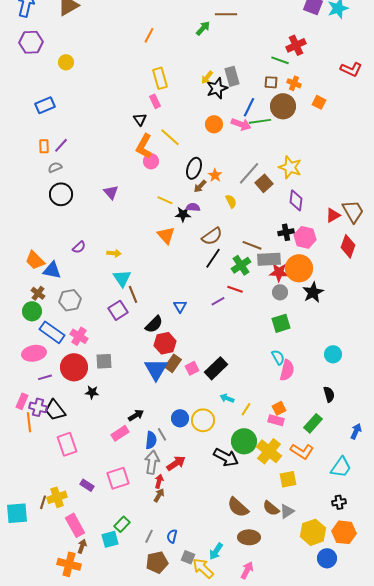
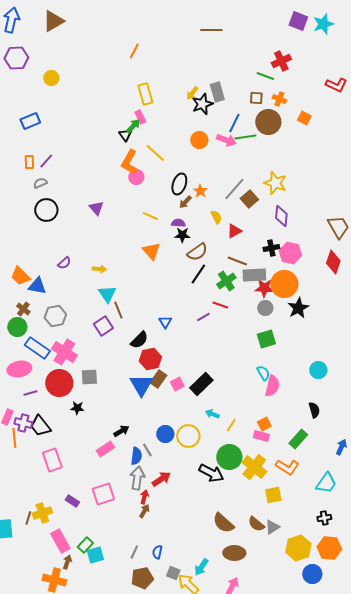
green arrow: (203, 28) -> (133, 126), moved
black star: (183, 214) -> (182, 235), moved
red triangle: (333, 215) -> (234, 231), moved
pink cross: (79, 336) -> (64, 352), size x1.4
green rectangle: (122, 524) -> (85, 545), moved

